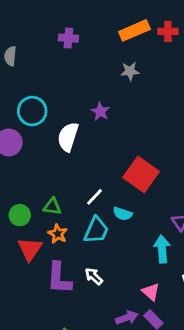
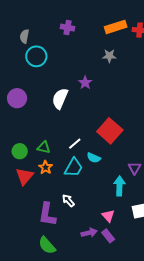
cyan circle: (32, 111) -> (36, 56), moved
purple L-shape: (59, 278) -> (47, 214), moved

